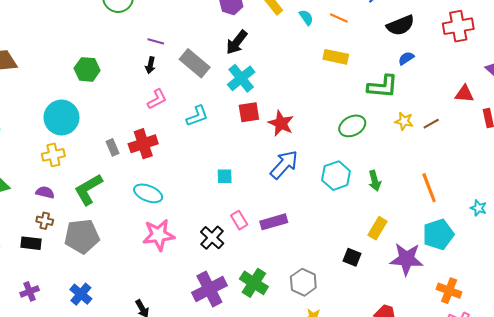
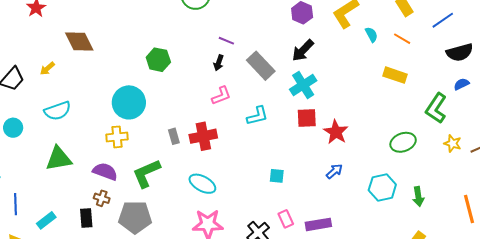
green L-shape: (383, 86) -> (436, 108), turned 112
blue arrow: (284, 165) -> (334, 171), size x0.6
purple semicircle: (45, 192) -> (105, 171), size x1.4
black rectangle: (31, 243) -> (86, 218), turned 72

